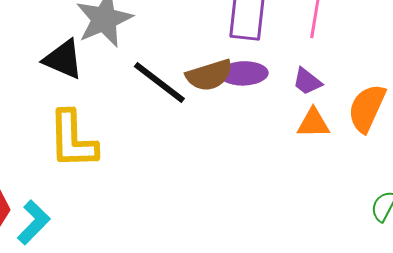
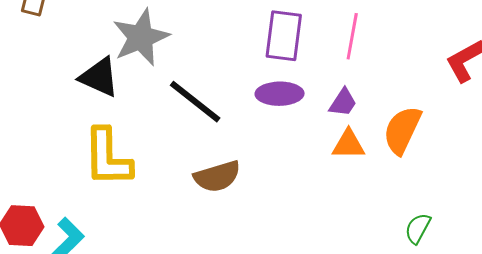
brown semicircle: (209, 75) -> (217, 176), moved
purple trapezoid: (307, 81) -> (343, 103), turned -96

